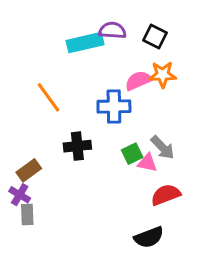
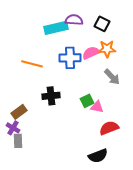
orange line: (49, 97) -> (32, 64), turned -40
blue cross: (114, 106) -> (70, 58), moved
gray arrow: (163, 148) -> (112, 77), moved

